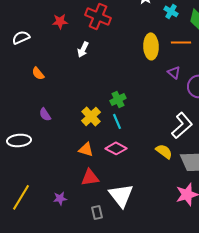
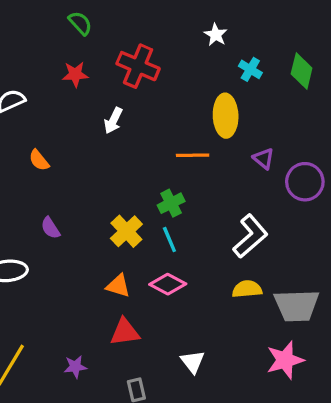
cyan cross: (171, 11) -> (250, 69), moved
orange line: (181, 42) -> (193, 155), moved
white L-shape: (182, 125) -> (250, 236), moved
yellow semicircle: (164, 151) -> (247, 289), turned -42
white triangle: (121, 195) -> (193, 362), moved, size x0.6

